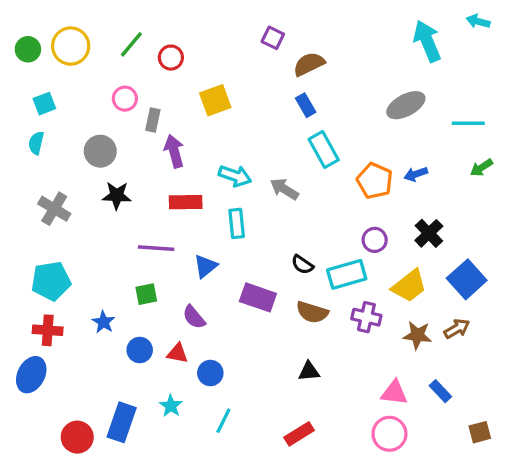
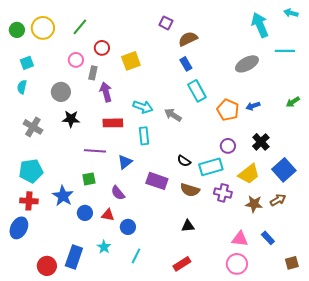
red circle: (171, 58) -> (102, 48), moved
cyan line: (468, 123) -> (285, 51), moved
blue star: (104, 322) -> (63, 196), size x1.5

